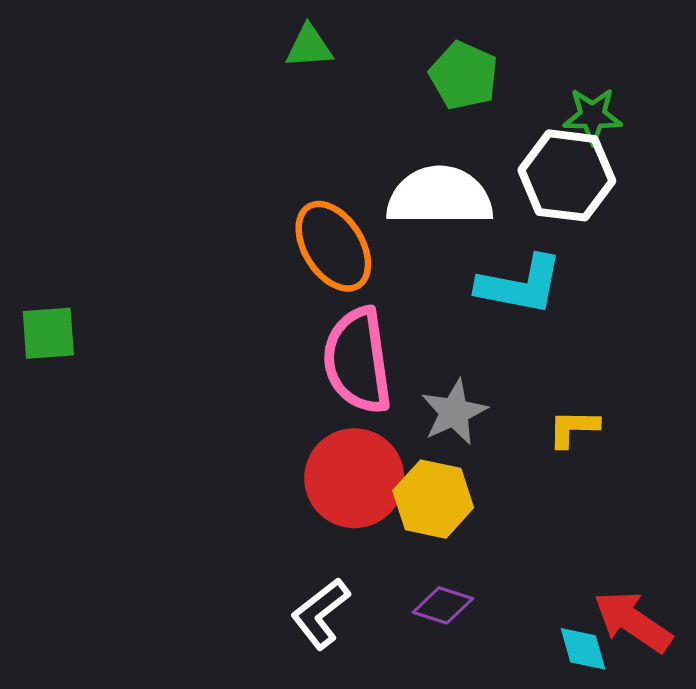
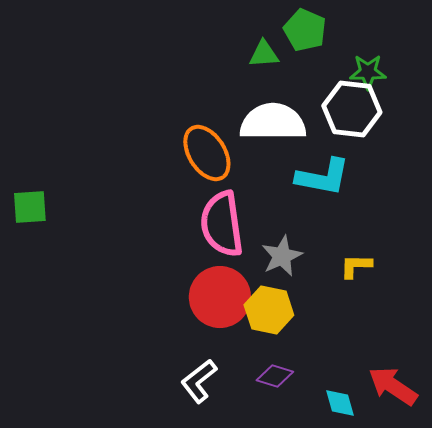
green triangle: (309, 47) -> (264, 54), moved
green pentagon: (464, 76) -> (305, 30), moved
cyan diamond: (583, 649) -> (340, 403), moved

